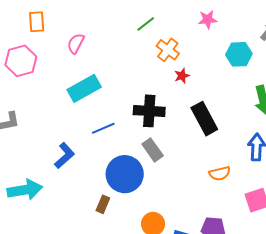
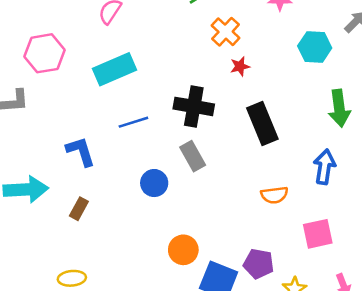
pink hexagon: (21, 61) -> (45, 53), moved
blue L-shape: (65, 156) -> (81, 151), turned -72
blue circle: (125, 174) -> (154, 183), size x0.6
brown rectangle: (103, 204) -> (79, 209), moved

